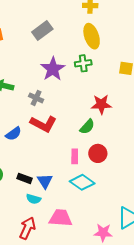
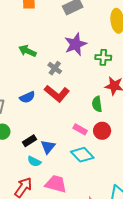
green cross: (83, 63) -> (103, 57), moved
green semicircle: (87, 127) -> (97, 104), turned 119
pink rectangle: (75, 156) -> (80, 129), turned -72
black rectangle: (24, 178) -> (29, 141), turned -64

